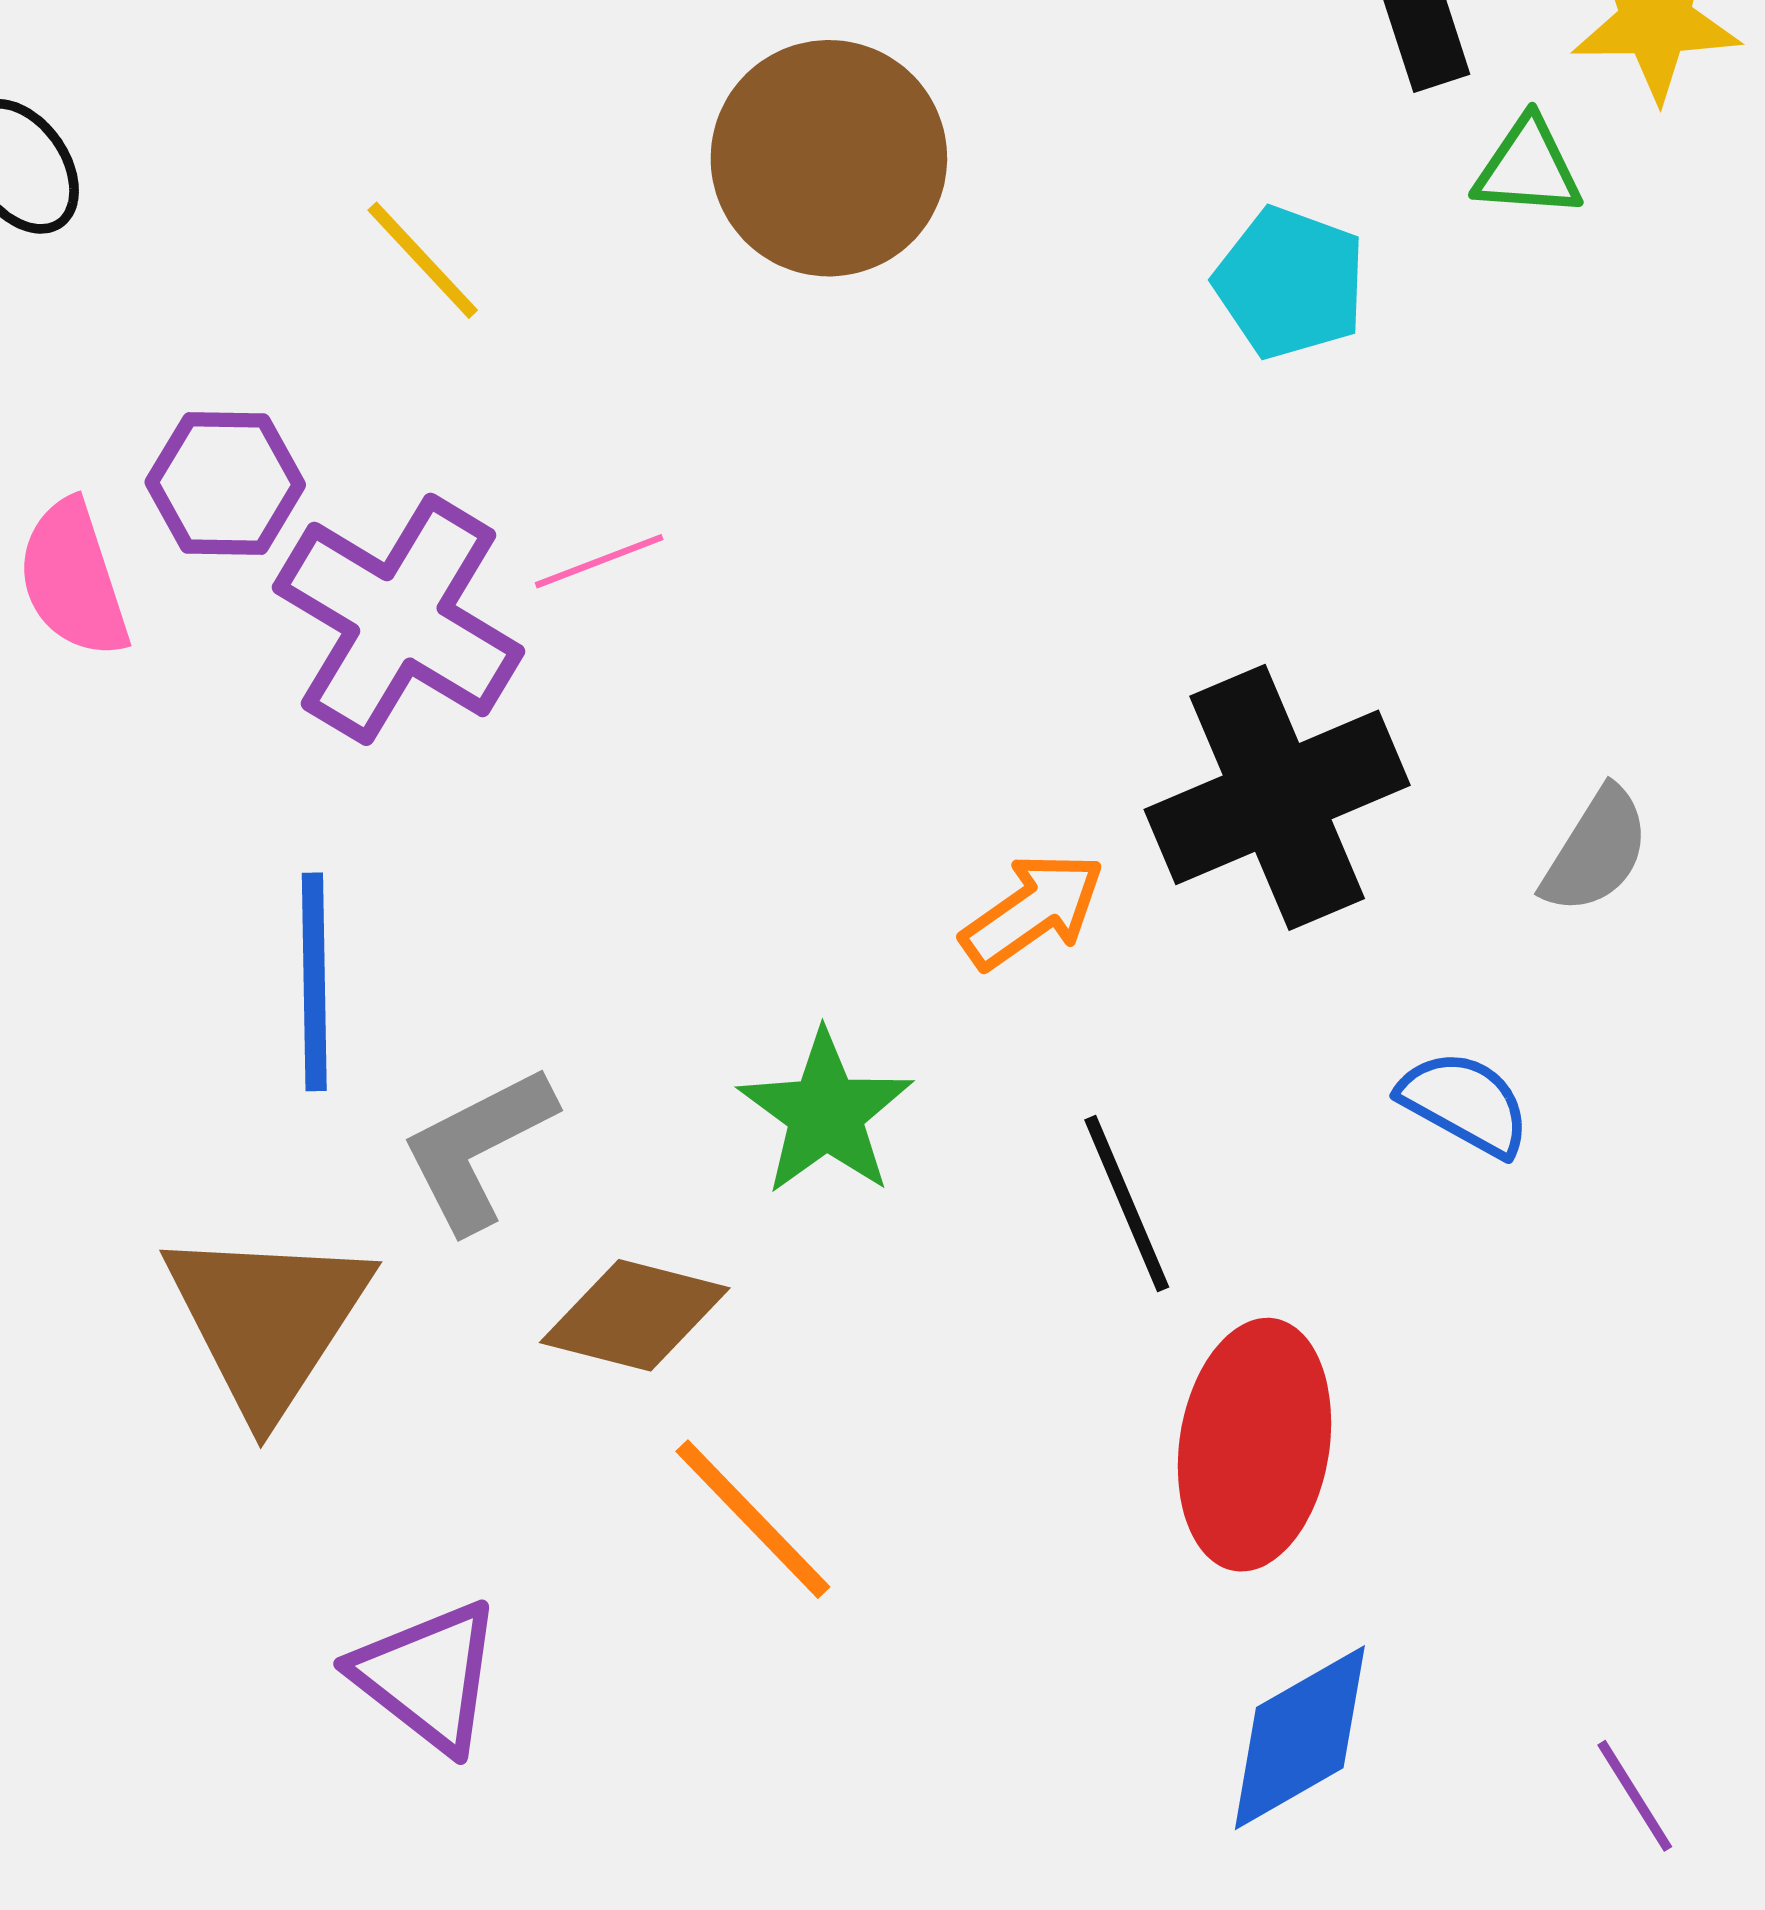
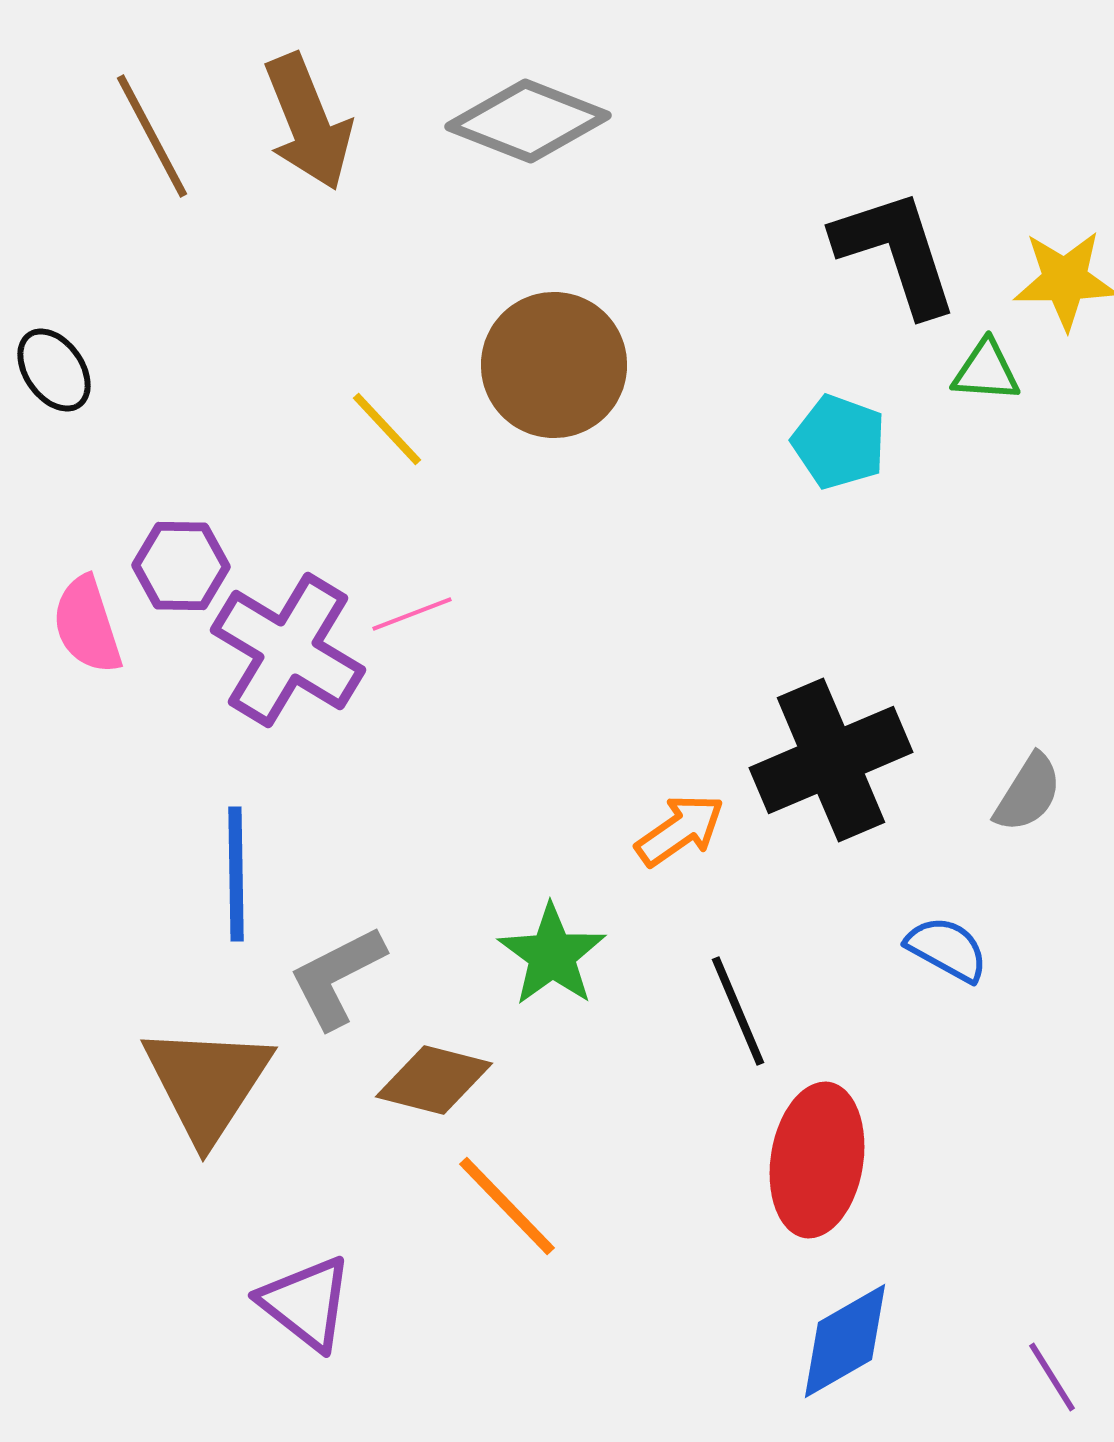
yellow line: (423, 260) -> (387, 429), moved

